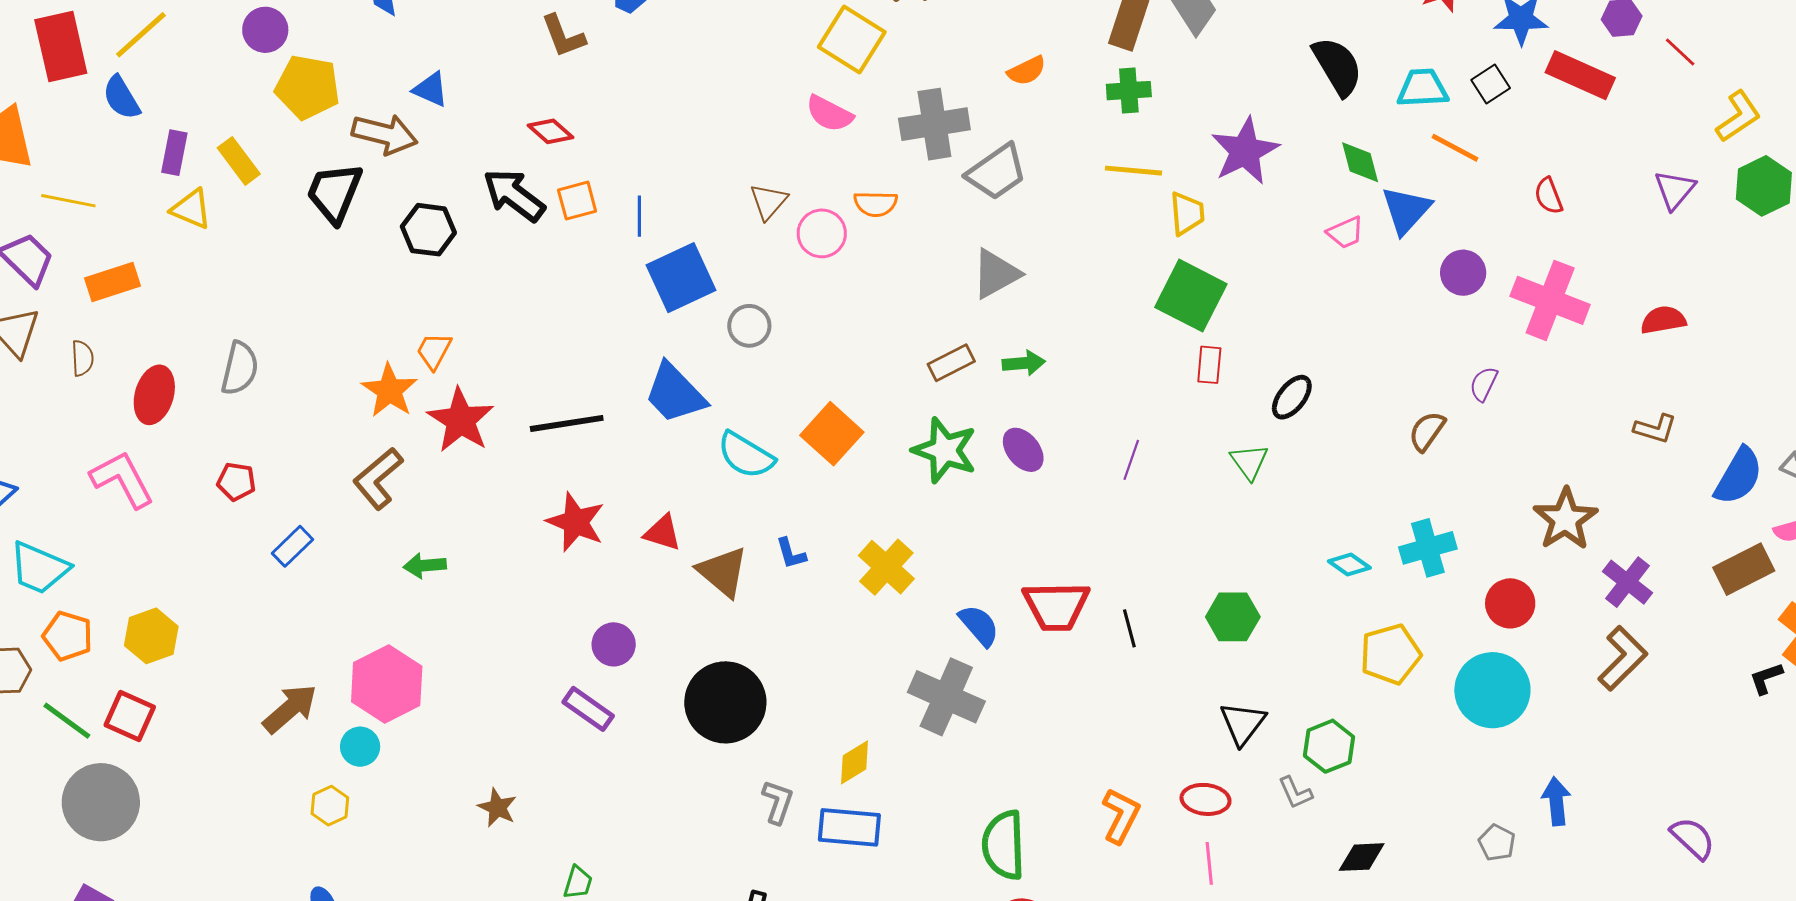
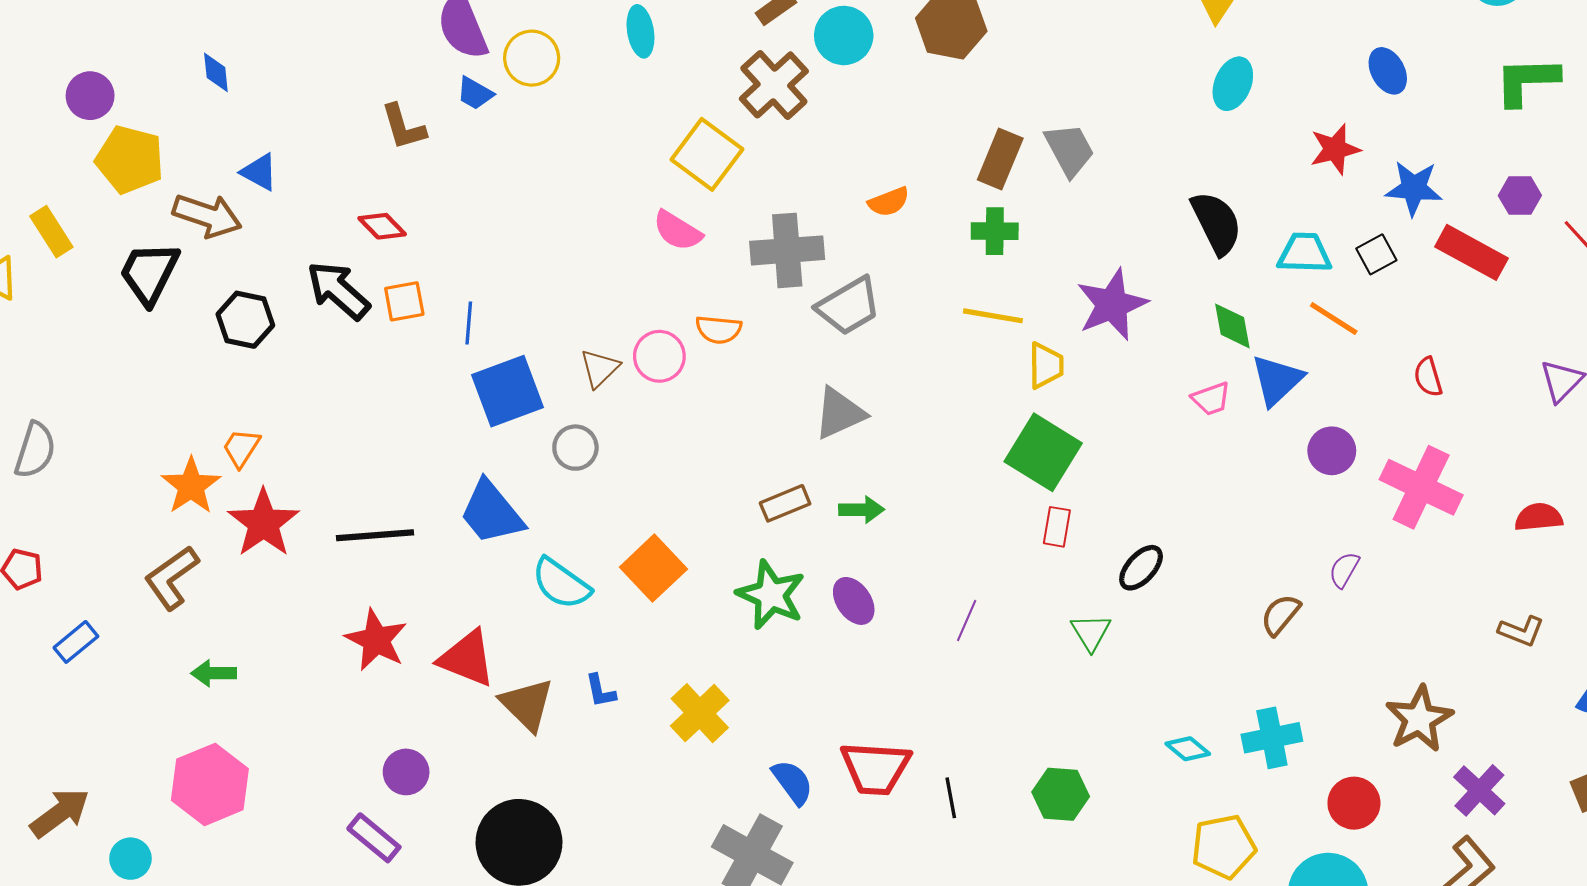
brown triangle: (769, 202) -> (600, 368), moved
red triangle: (663, 533) -> (467, 658), size x1.5
pink hexagon: (387, 684) -> (210, 784), moved

